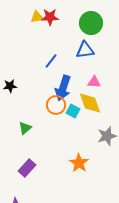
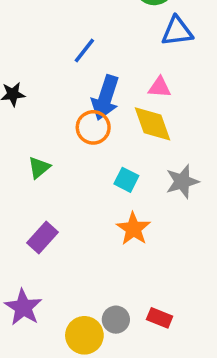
blue triangle: (85, 50) -> (177, 31), moved
cyan square: (73, 111) -> (126, 180), moved

